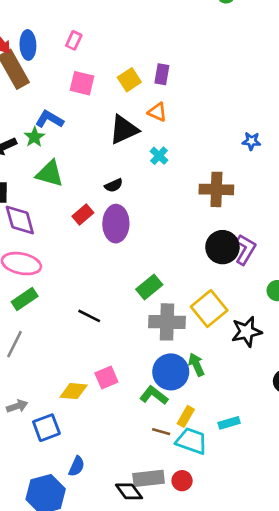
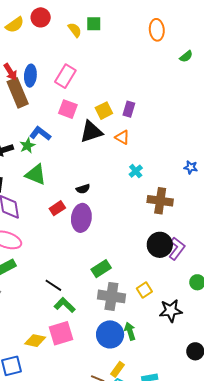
pink rectangle: (74, 40) -> (65, 76), size x1.6
black triangle: (124, 130) -> (91, 132), moved
cyan cross: (159, 156) -> (136, 171), moved
yellow square: (209, 309) -> (144, 290), size x0.6
pink square: (106, 378) -> (61, 333), size x1.4
green L-shape: (154, 395) -> (65, 305), moved

